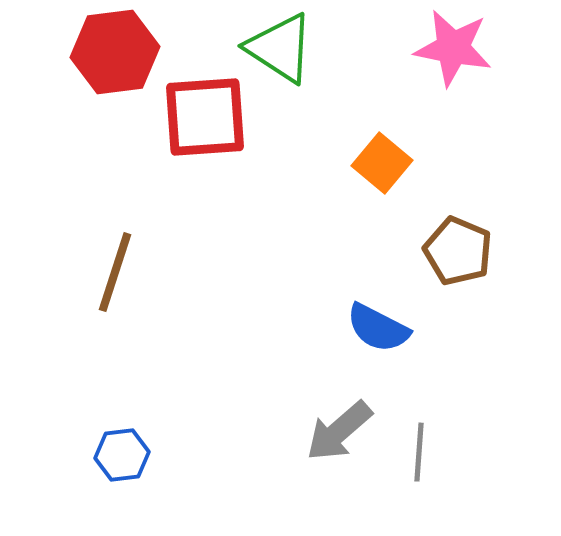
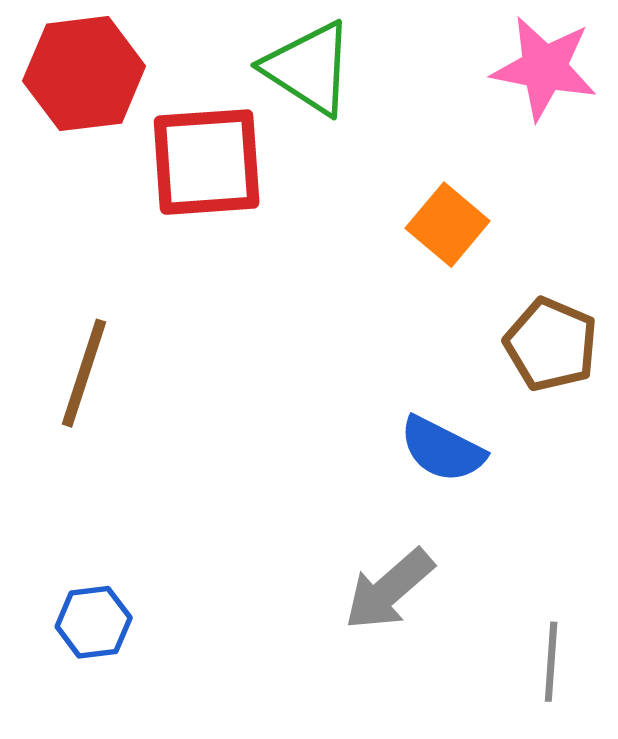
gray line: (419, 452) -> (551, 662), moved

